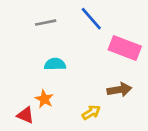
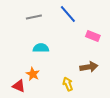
pink rectangle: (125, 48) -> (93, 36), size x0.6
yellow arrow: (91, 112) -> (68, 84), turned -80

